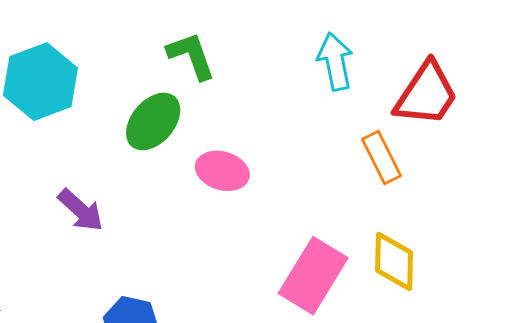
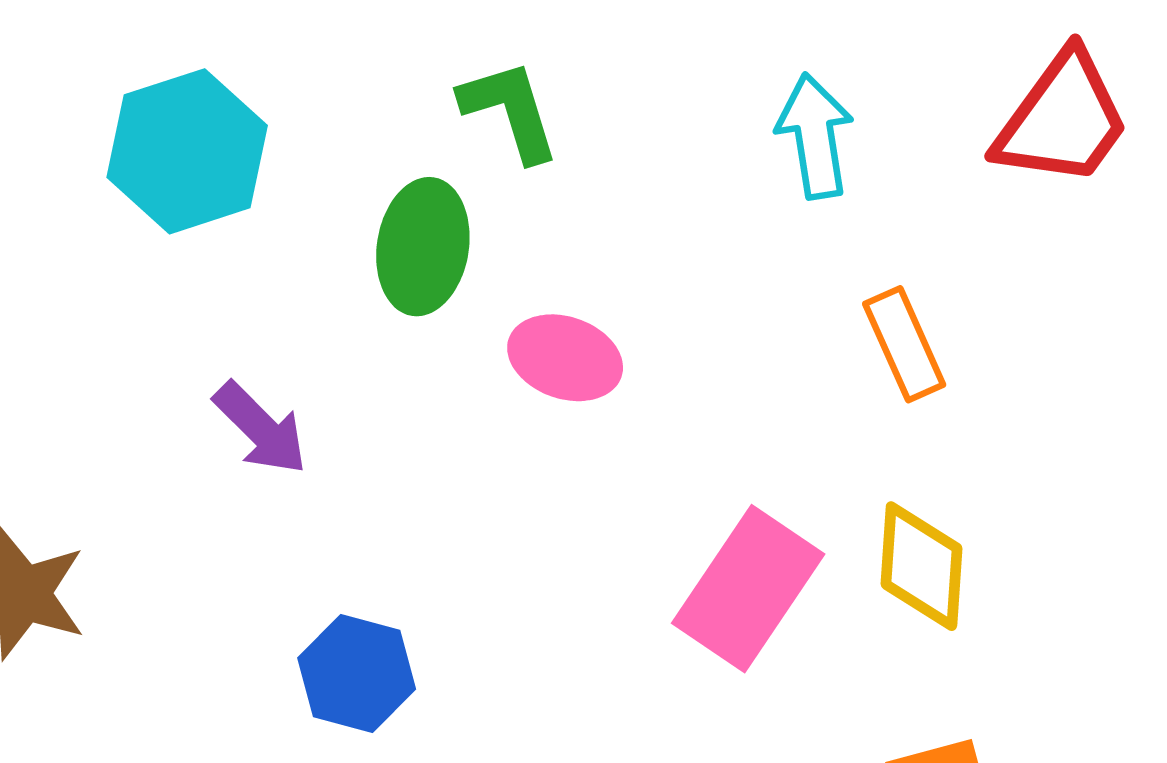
red trapezoid: (426, 94) -> (1062, 119), moved
green ellipse: (153, 122) -> (423, 247), turned -34

